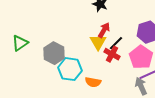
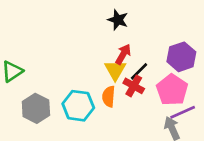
gray hexagon: (54, 53) -> (36, 108), moved
orange semicircle: (93, 82) -> (109, 96), moved, turned 84

